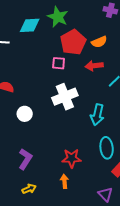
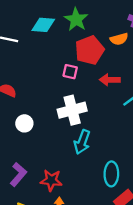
orange semicircle: (99, 42) -> (119, 39), moved
cyan arrow: (97, 115) -> (82, 142), moved
red star: (72, 158) -> (51, 180), moved

